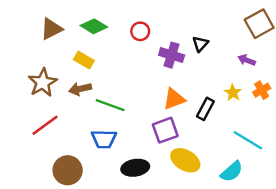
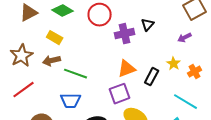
red circle: (140, 31) -> (100, 15), size x1.5
purple cross: (172, 55) -> (125, 34), turned -30
purple arrow: (247, 60) -> (185, 38), turned -48
orange cross: (262, 90) -> (195, 72), moved

